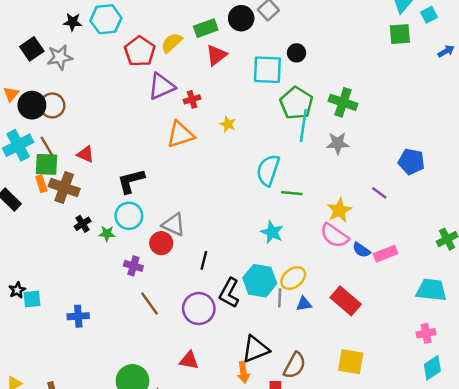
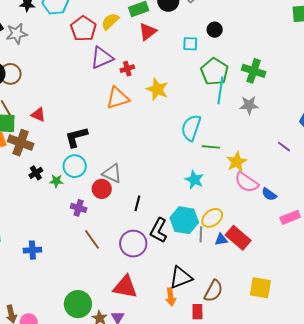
cyan square: (267, 70) -> (190, 44), size x0.6
yellow star: (228, 124) -> (157, 89), size x1.6
yellow star: (339, 210) -> (237, 162), moved
pink rectangle: (385, 254) -> (290, 217), moved
red rectangle: (346, 301) -> (238, 238), moved
red triangle: (189, 360) -> (125, 287), size x1.5

